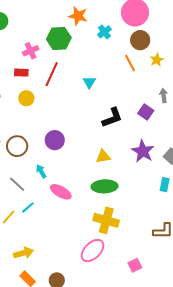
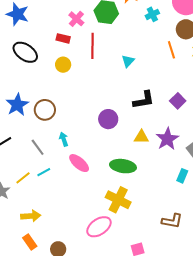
pink cross: (31, 51) -> (76, 19), turned -35
red line: (52, 74) -> (92, 46), turned -35
purple circle: (55, 140) -> (108, 119), moved
yellow triangle: (103, 156) -> (141, 137), moved

